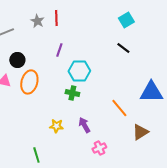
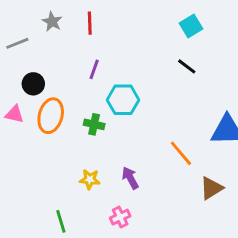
gray star: (37, 21) -> (52, 22), moved
green cross: (72, 93) -> (94, 124), moved
pink cross: (99, 148) -> (120, 217), moved

